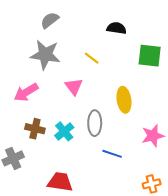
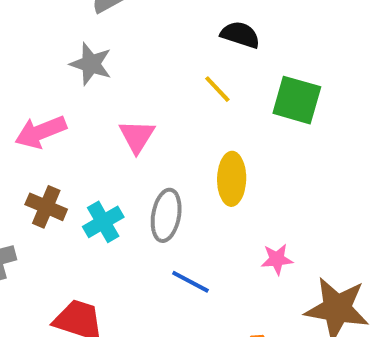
gray star: (45, 55) -> (91, 64), size x0.7
yellow line: (92, 58) -> (217, 89), moved
pink star: (153, 136) -> (277, 259), size x0.7

